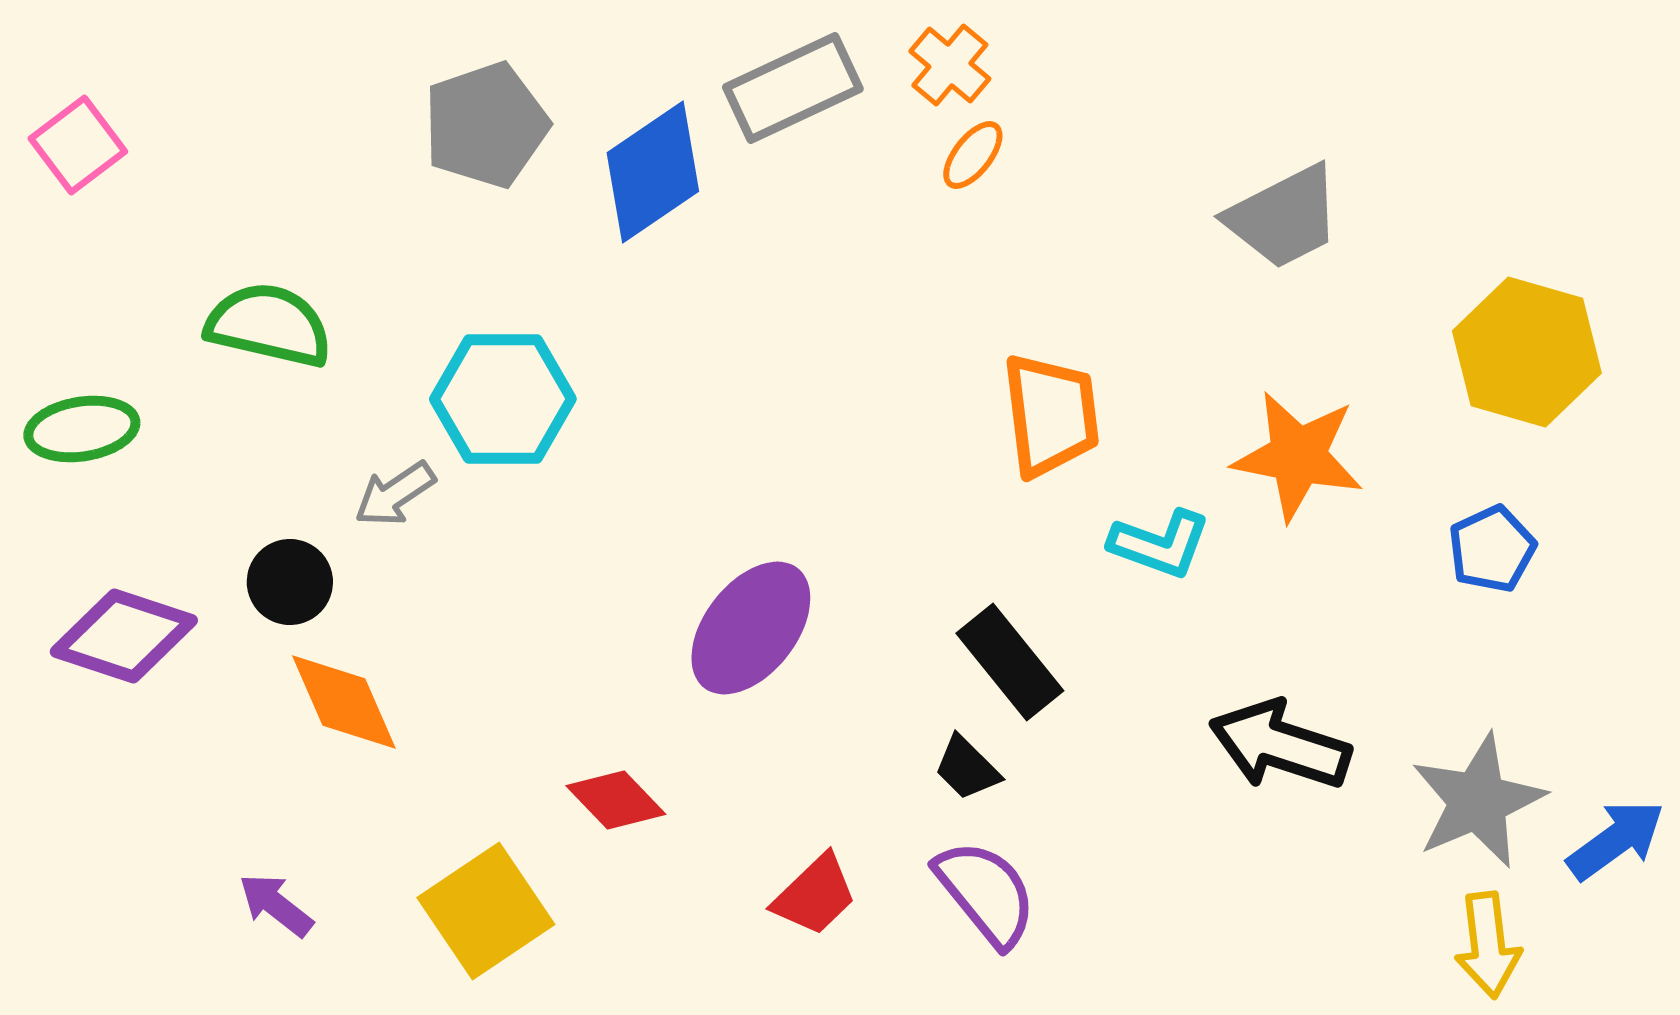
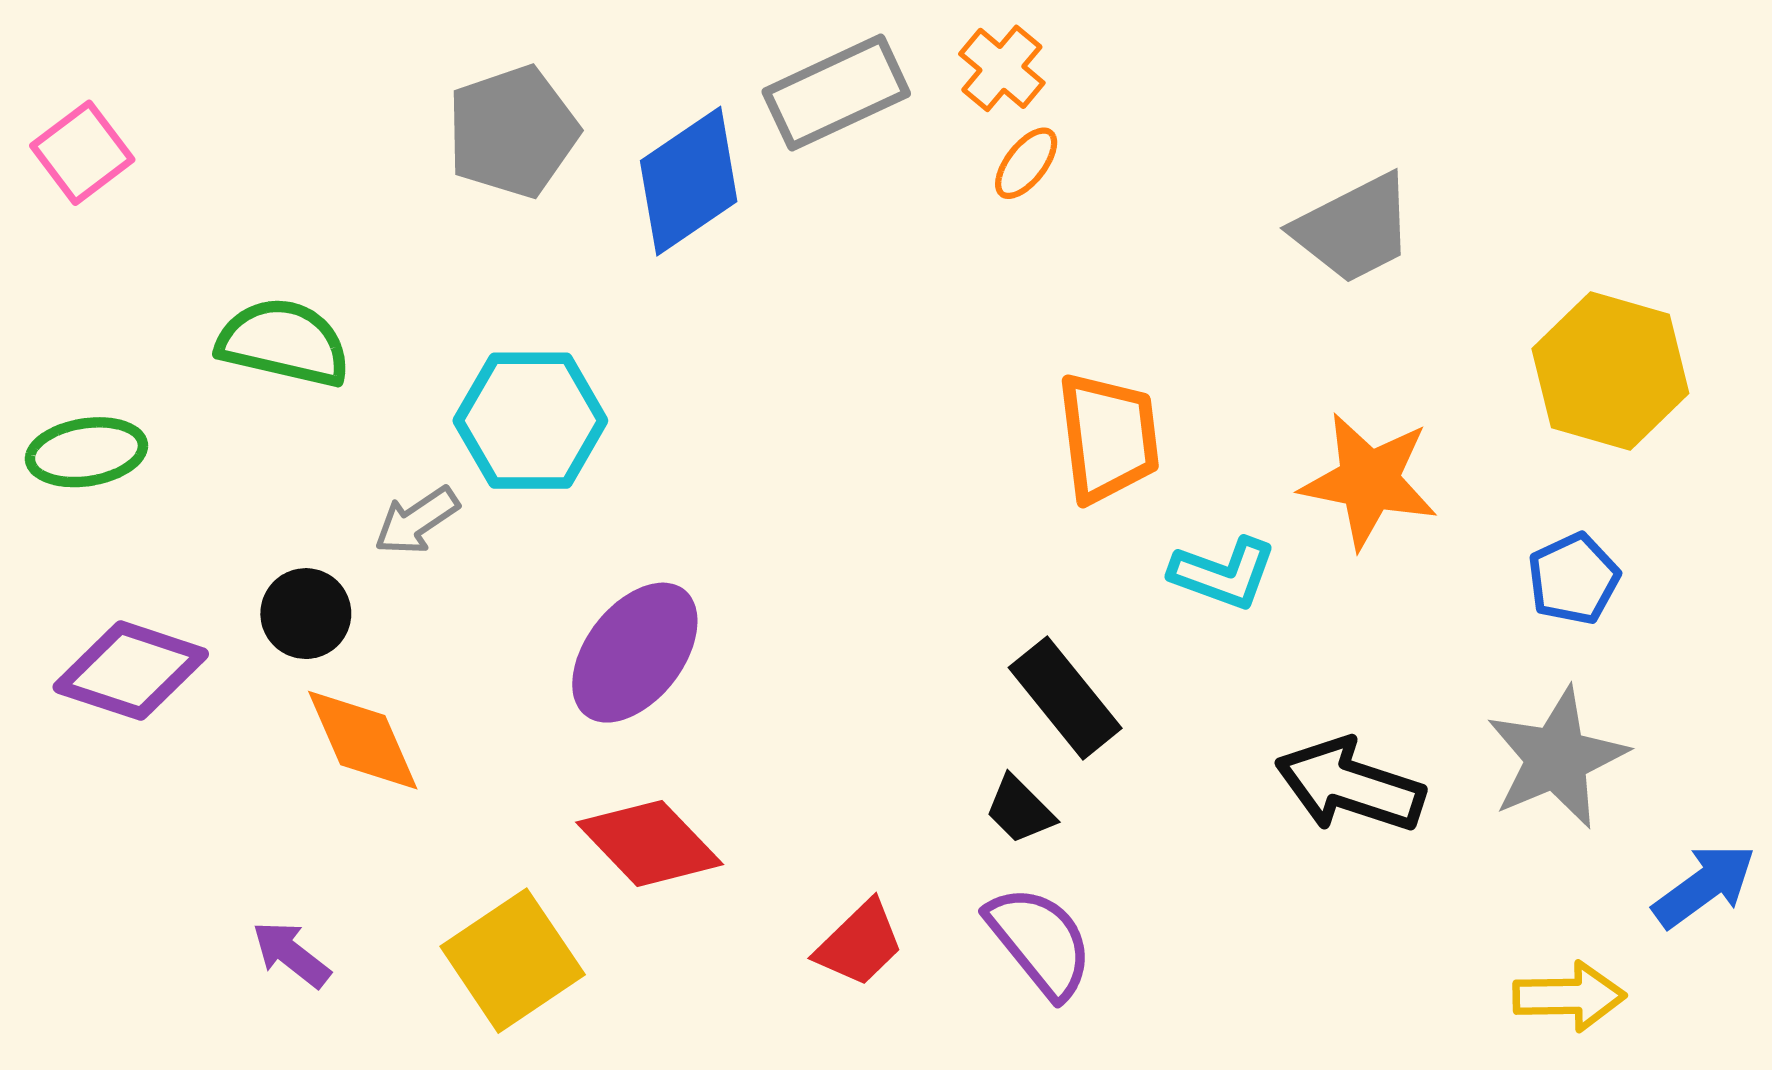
purple ellipse: (751, 628) -> (635, 653), moved
red diamond: (616, 800) -> (650, 843), size x1.4
gray star: (1478, 801) -> (1557, 758), moved
yellow arrow: (1488, 945) -> (1569, 996), turned -84

